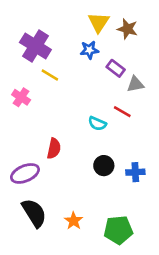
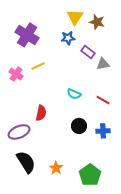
yellow line: (50, 75) -> (38, 66), moved, turned -56
red line: (122, 112) -> (103, 100), moved
green pentagon: (118, 230) -> (90, 175), turned -30

